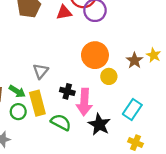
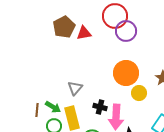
red triangle: (64, 12) -> (84, 33), moved

